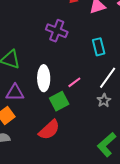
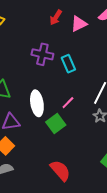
cyan rectangle: (99, 47) -> (68, 64), moved
red semicircle: (49, 130) -> (60, 171), moved, turned -80

